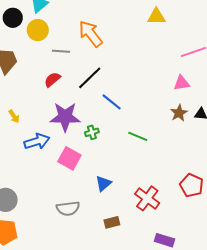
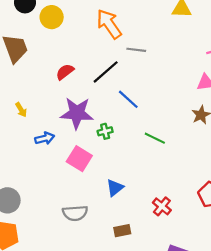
gray line: (61, 51) -> (136, 50), moved
blue arrow: (37, 141) -> (45, 138), size x0.7
red cross: (147, 198) -> (162, 206), size x0.7

